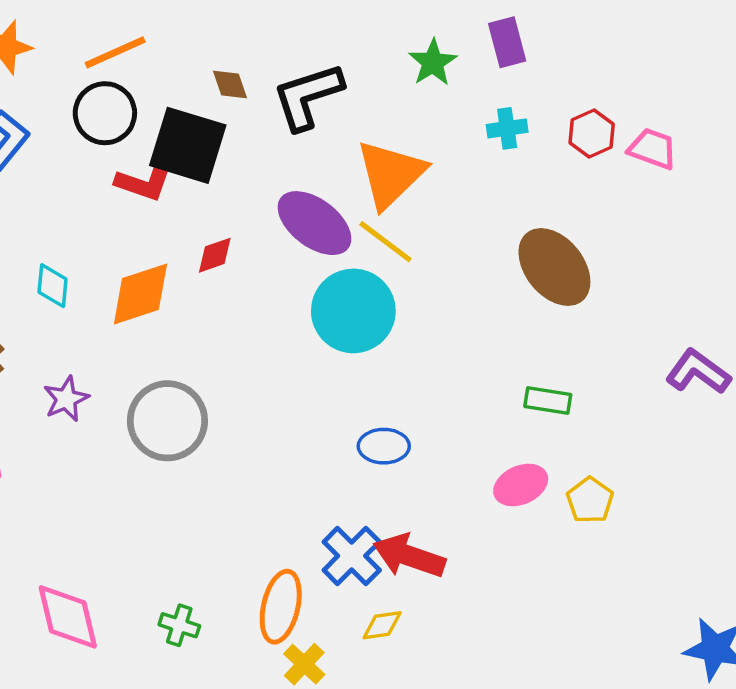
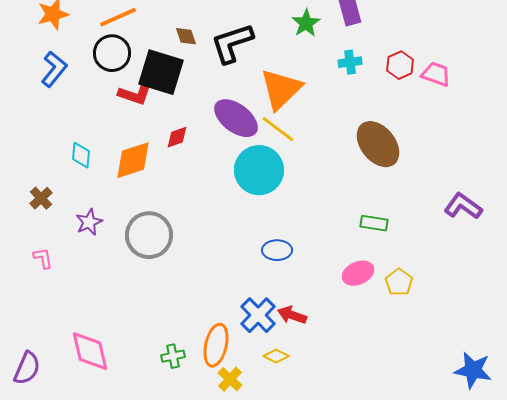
red arrow: (409, 556) -> (292, 315), size x0.7
green cross: (179, 625) -> (173, 356), moved, turned -30
yellow diamond: (382, 625) -> (276, 356), turned 35

